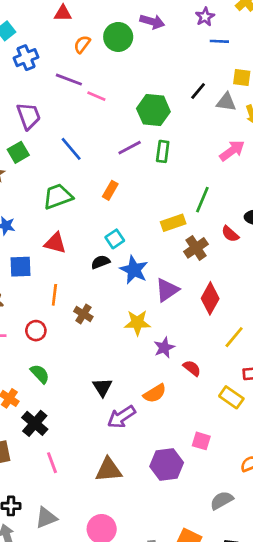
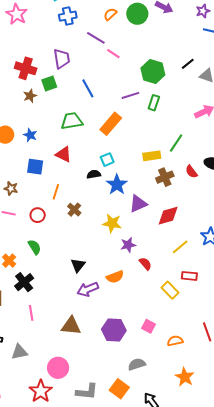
orange rectangle: (110, 190) -> (111, 124), size x1.6
red diamond: (210, 298) -> (168, 216), turned 35
pink square: (201, 441) -> (148, 326), moved
gray semicircle: (222, 500) -> (137, 364), moved

